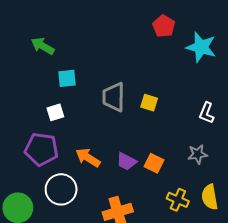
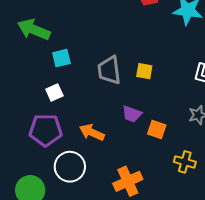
green arrow: (43, 46) -> (34, 30), size x1.4
purple trapezoid: (126, 161) -> (132, 114), moved

